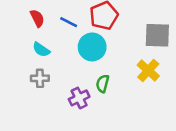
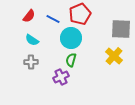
red semicircle: (37, 18) -> (29, 16), turned 64
green semicircle: (103, 84) -> (71, 60), moved

